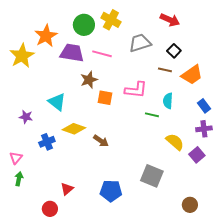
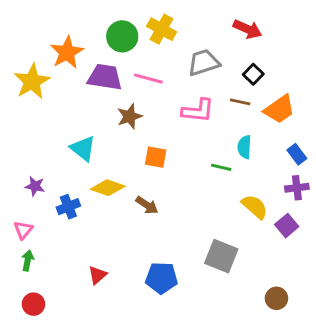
pink L-shape: (136, 90) -> (198, 111), moved
orange square: (105, 98) -> (156, 157), moved
purple star: (26, 117) -> (35, 186), moved
red circle: (50, 209) -> (33, 304), moved

